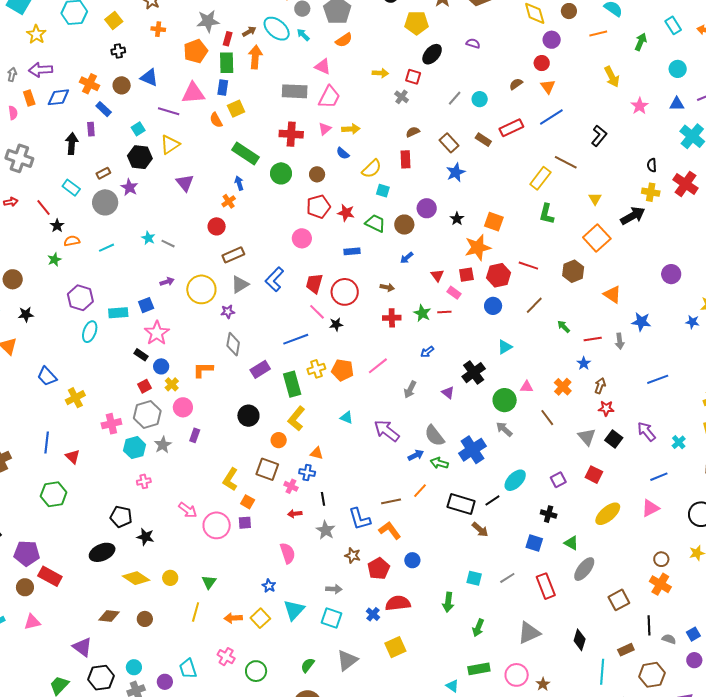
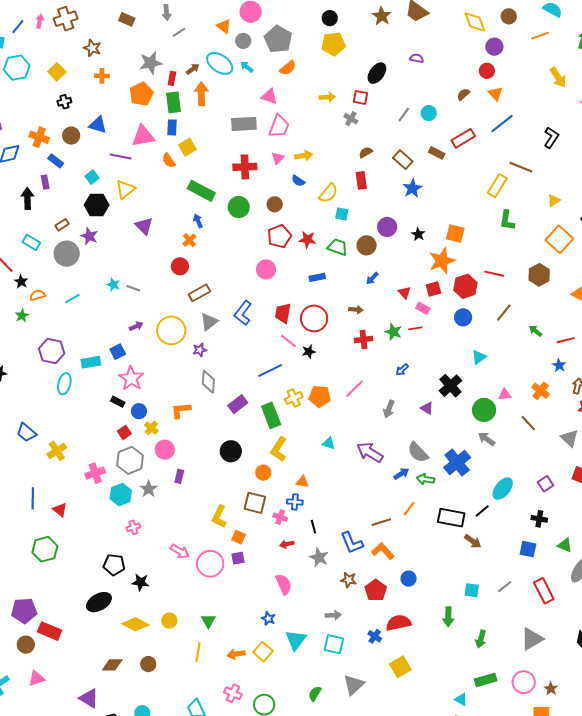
yellow pentagon: (417, 23) -> (333, 44), moved
yellow triangle: (595, 199) -> (554, 200), turned 32

